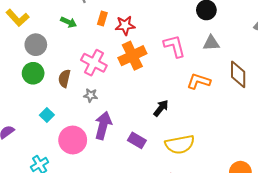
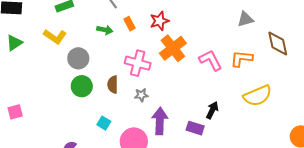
orange rectangle: (102, 19) -> (129, 24), moved, turned -32
pink L-shape: (174, 46) -> (211, 60), moved
black arrow: (161, 108) -> (212, 110), moved
yellow semicircle: (180, 144) -> (258, 96), moved

